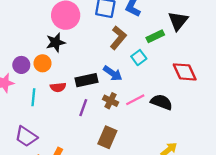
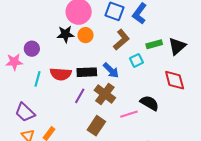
black triangle: (178, 21) -> (177, 46), moved
orange circle: (43, 63) -> (86, 35), moved
red semicircle: (58, 87) -> (61, 74), size x1.5
pink line: (135, 100) -> (129, 114), moved
brown cross: (111, 101) -> (105, 94), size x1.5

